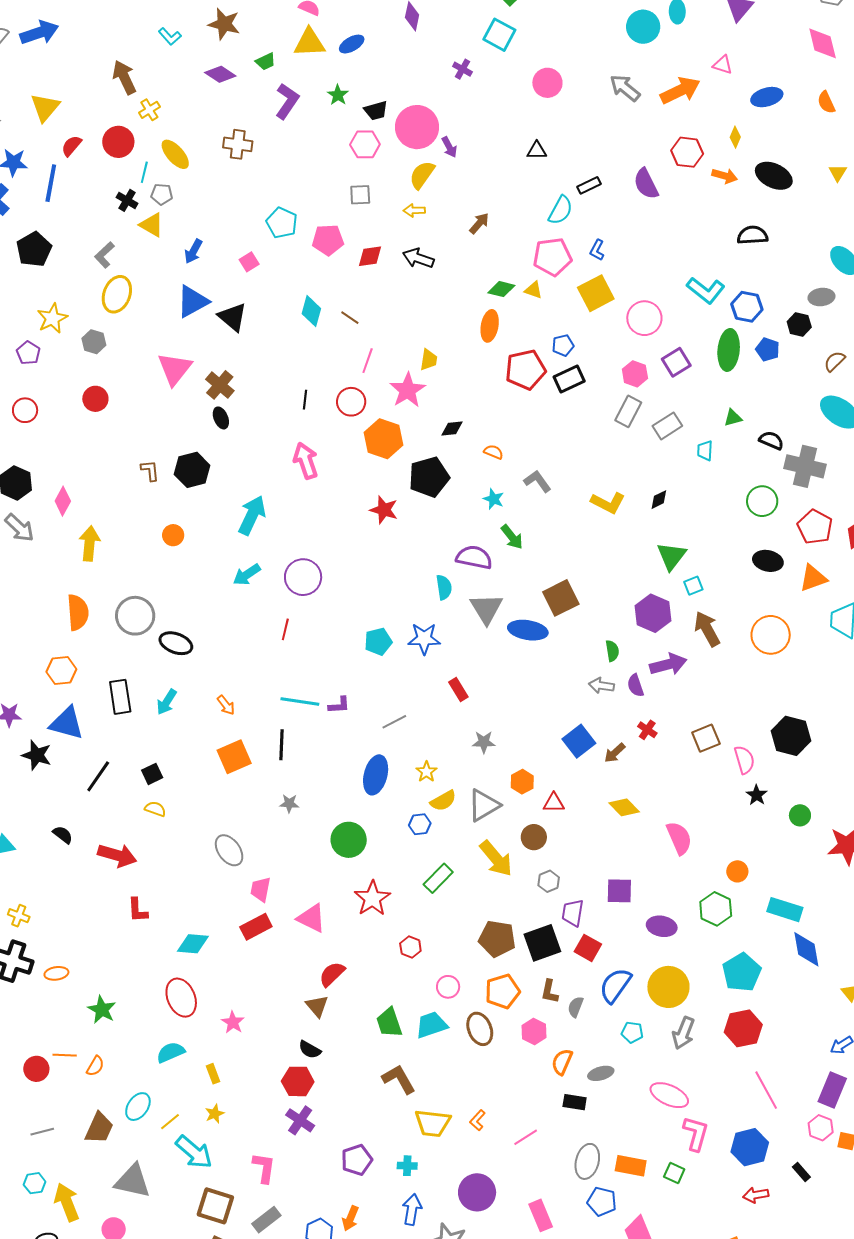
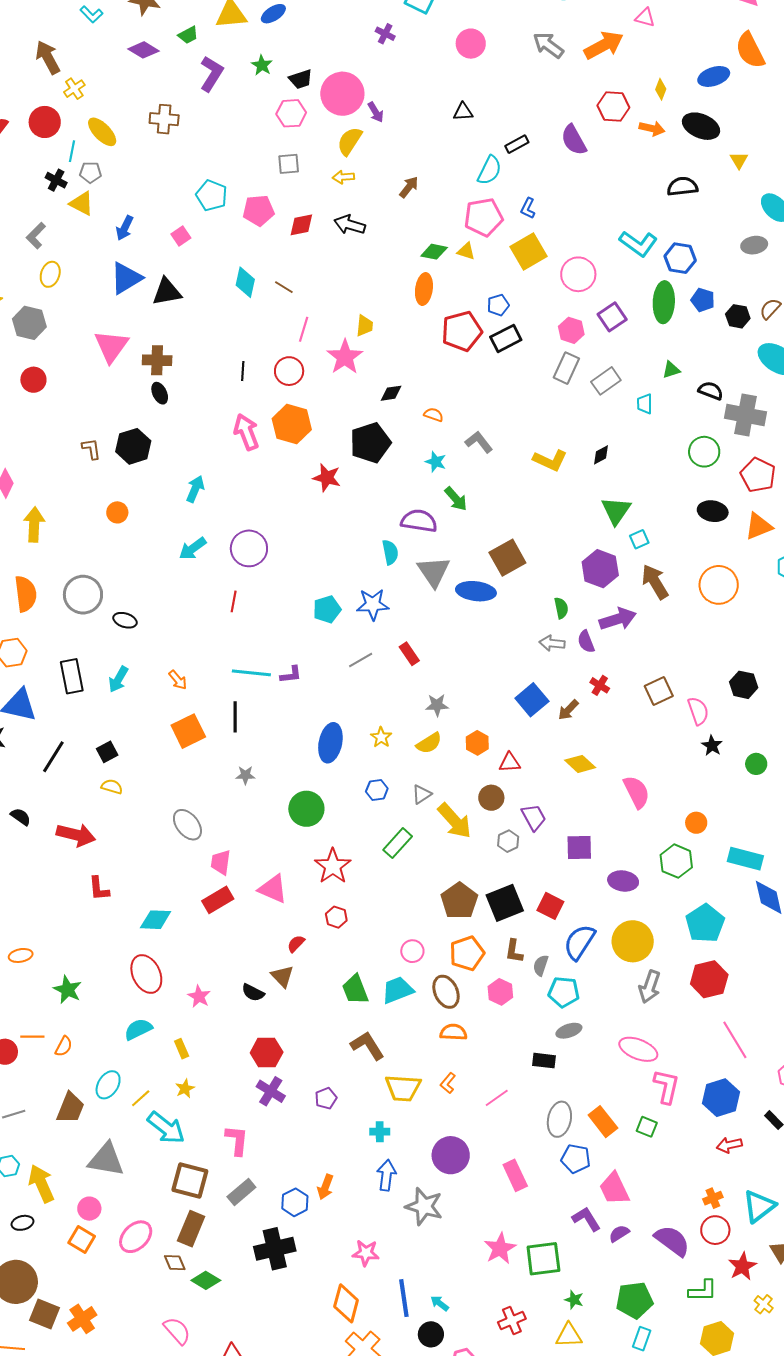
blue ellipse: (767, 97) -> (714, 76), moved
orange semicircle: (826, 102) -> (750, 50), size x1.6
yellow triangle: (838, 173) -> (739, 160), moved
yellow ellipse: (117, 294) -> (50, 274), size x0.7
black triangle: (233, 317) -> (167, 292), turned -48
black hexagon: (799, 324) -> (738, 316), moved
gray hexagon: (94, 342) -> (29, 323), size x1.4
brown cross: (220, 385) -> (157, 360), turned -36
orange hexagon: (384, 439) -> (292, 424), moved
cyan arrow: (252, 515) -> (195, 489), size x0.7
black ellipse: (176, 643) -> (125, 620), size x0.7
gray line: (394, 722) -> (361, 660), moved
black hexagon: (791, 736) -> (744, 685), size x0.7
yellow semicircle: (443, 801) -> (429, 743), moved
gray triangle: (484, 805) -> (422, 794), moved, size x0.6
purple trapezoid: (573, 913) -> (534, 817), moved, turned 144
brown pentagon: (497, 939) -> (459, 901), turned 30
red hexagon: (410, 947) -> (336, 917), moved
red semicircle: (332, 974) -> (296, 944), size x0.7
cyan pentagon: (632, 1032) -> (564, 992), moved, size x1.4
black semicircle: (310, 1050) -> (253, 993), moved
orange semicircle: (562, 1062) -> (453, 1032), moved, turned 72
purple pentagon: (357, 1160) -> (326, 1098), moved, size x0.7
orange rectangle: (631, 1166) -> (603, 1122), turned 44

